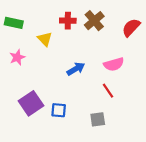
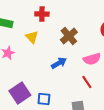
red cross: (68, 21) -> (42, 14), moved
brown cross: (94, 21) -> (69, 36), moved

